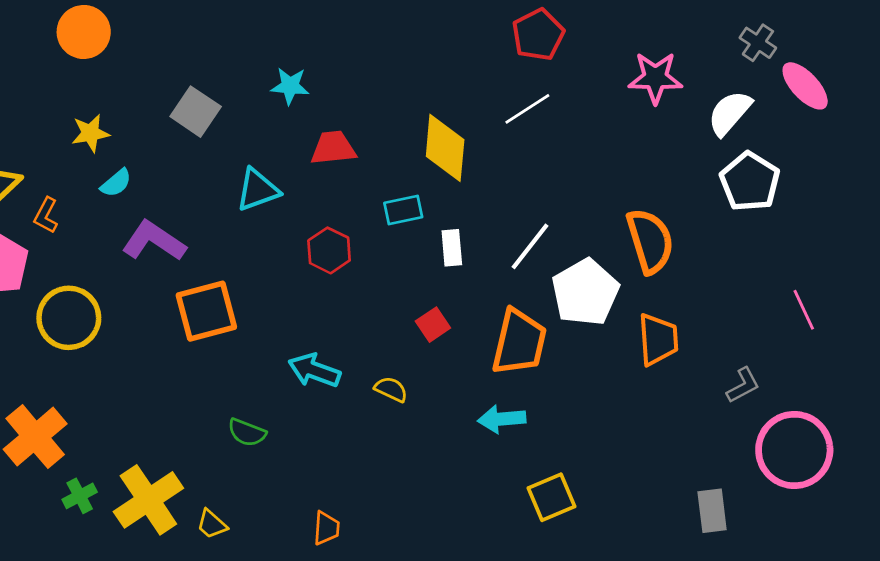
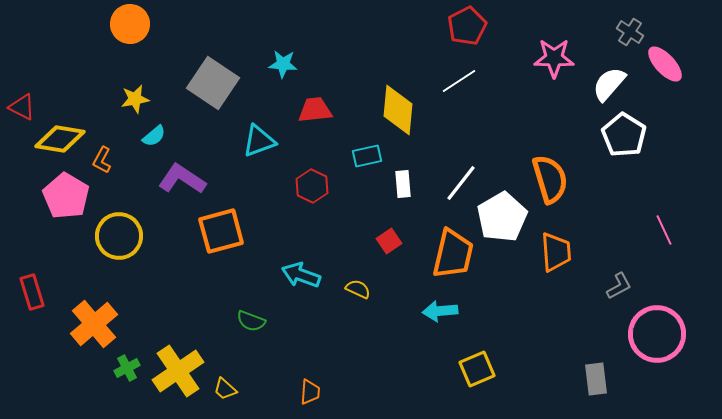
gray square: (196, 112) -> (213, 83), size x1.4

